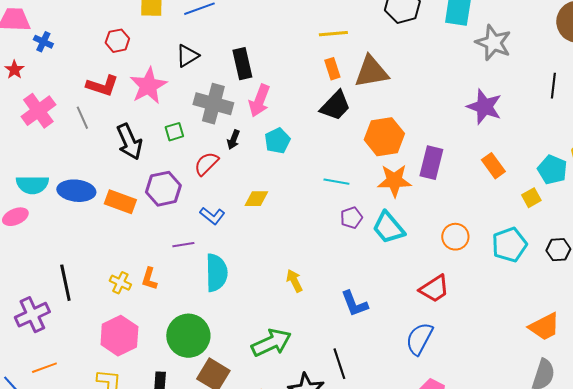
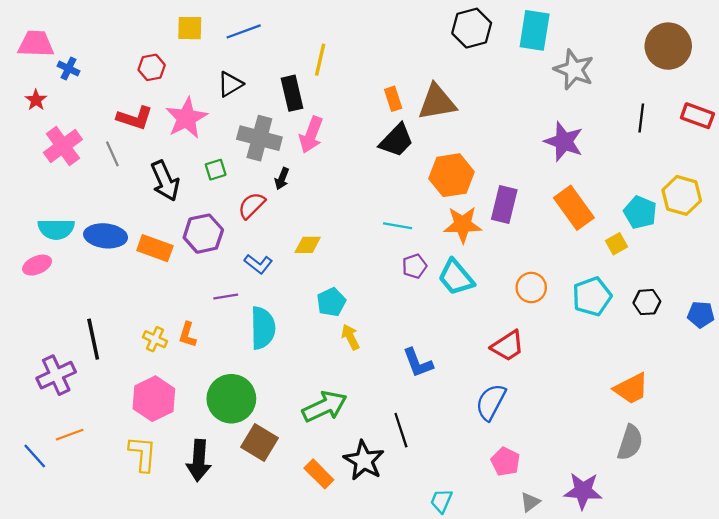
yellow line: (333, 34) -> (320, 60), moved, turned -72
cyan pentagon: (277, 141) -> (331, 302), moved
orange rectangle: (493, 166) -> (574, 208), size x1.5

